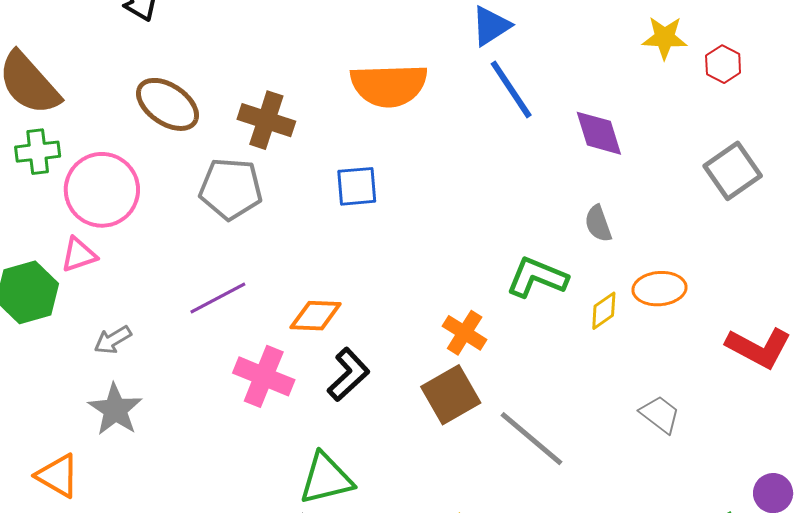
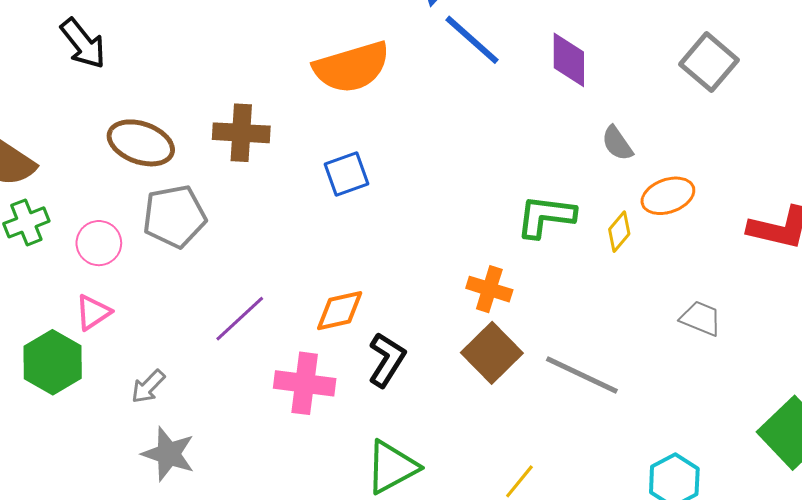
purple diamond: (599, 133) -> (569, 60), turned 32
gray pentagon: (231, 189) -> (174, 216), moved
pink circle: (102, 190) -> (99, 243), size x0.6
gray semicircle: (598, 224) -> (617, 143), moved

